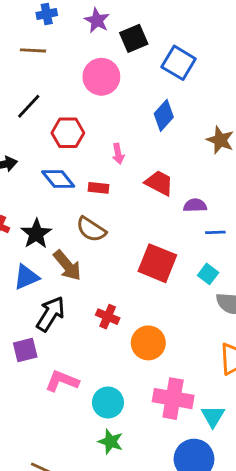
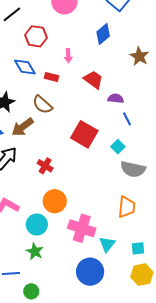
blue line: (215, 232) -> (127, 119), turned 56
brown arrow: (67, 265) -> (23, 127), turned 85
orange circle: (148, 343) -> (55, 201), moved

